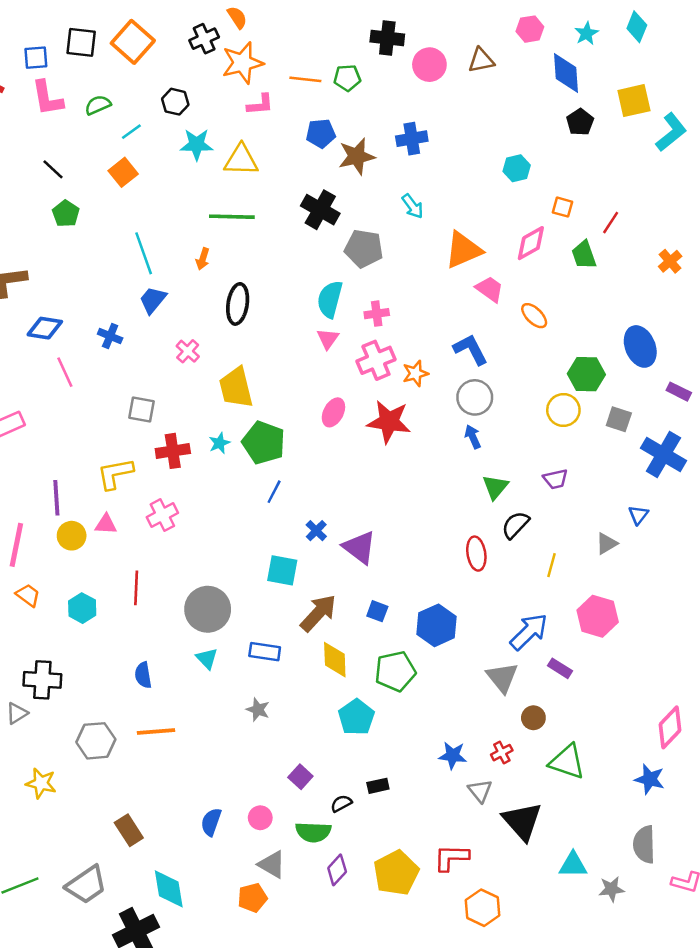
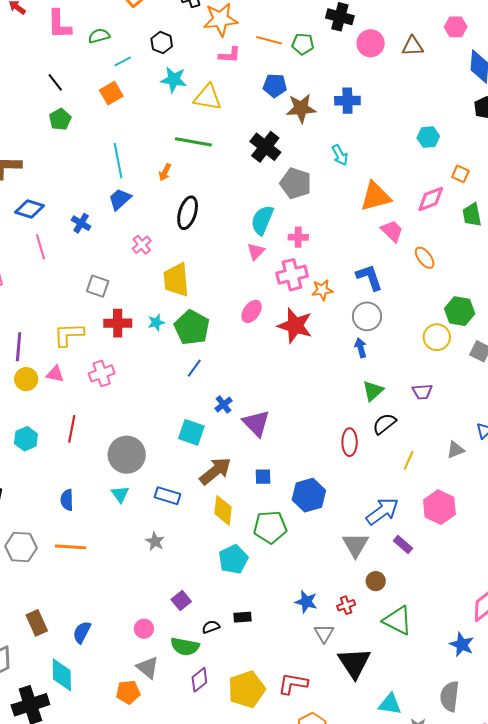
blue square: (377, 611) -> (263, 477), turned -30
blue semicircle: (211, 822) -> (82, 632), moved

